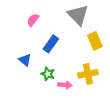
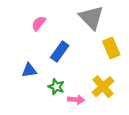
blue triangle: (25, 60) -> (29, 70), turned -48
yellow cross: (88, 74) -> (103, 87), turned -30

